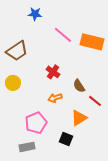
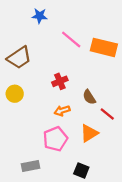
red cross: (53, 72) -> (60, 81), turned 32
pink pentagon: (36, 123) -> (55, 139), moved
black square: (66, 139) -> (81, 171), moved

